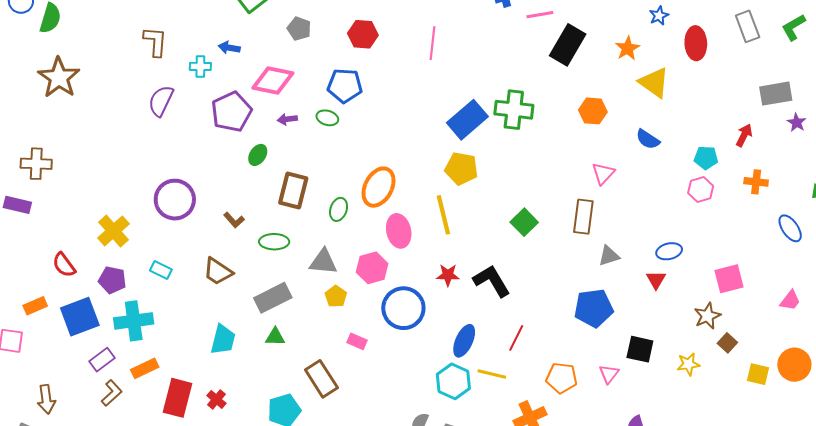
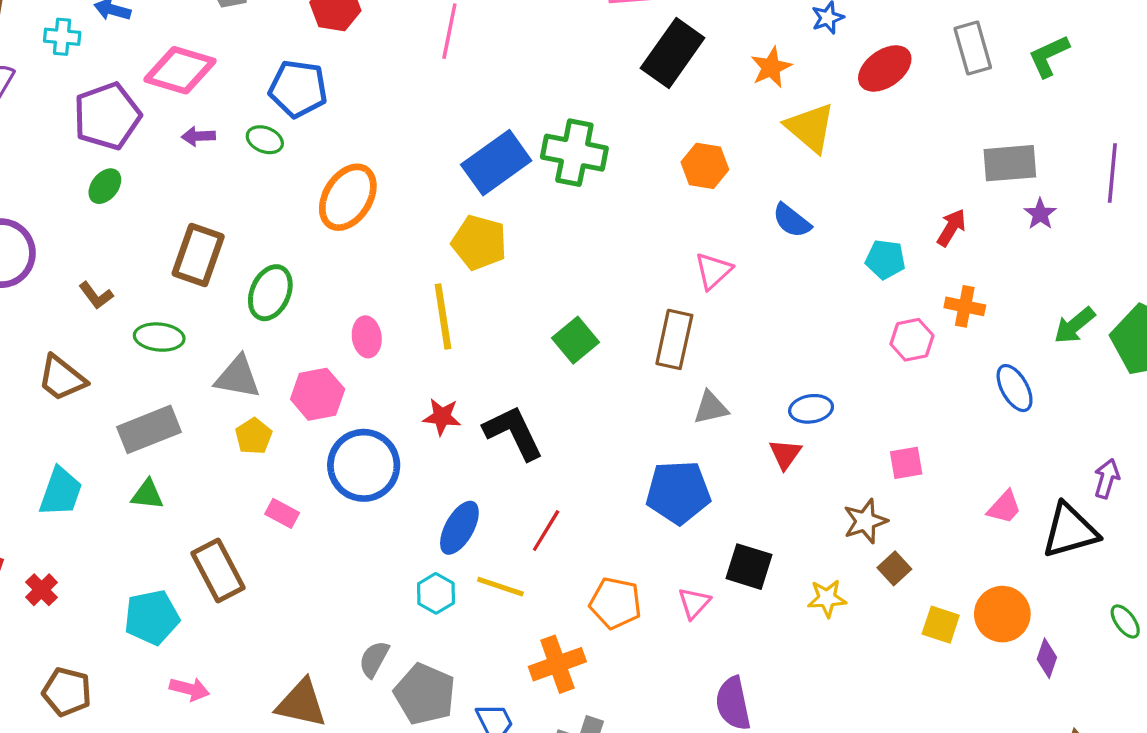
red ellipse: (696, 43) -> (885, 68), turned 52
green ellipse: (258, 155) -> (105, 186), moved
orange ellipse: (379, 187) -> (348, 197), moved
pink hexagon: (701, 190) -> (912, 340), moved
green ellipse: (339, 209) -> (270, 293), size x1.4
pink ellipse: (399, 231) -> (367, 337), size x0.7
pink square: (729, 279) -> (906, 463), size x0.7
cyan hexagon: (453, 381) -> (436, 593), size x0.7

